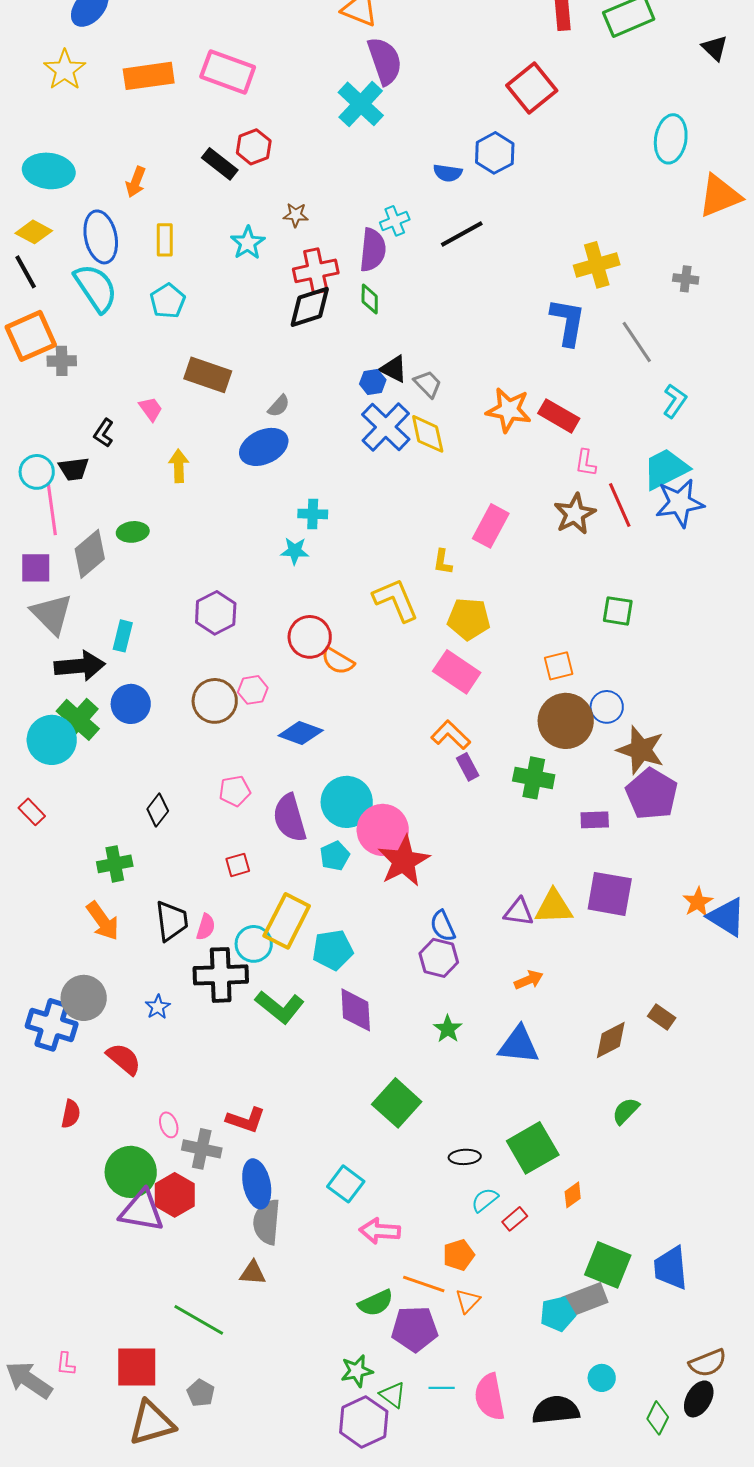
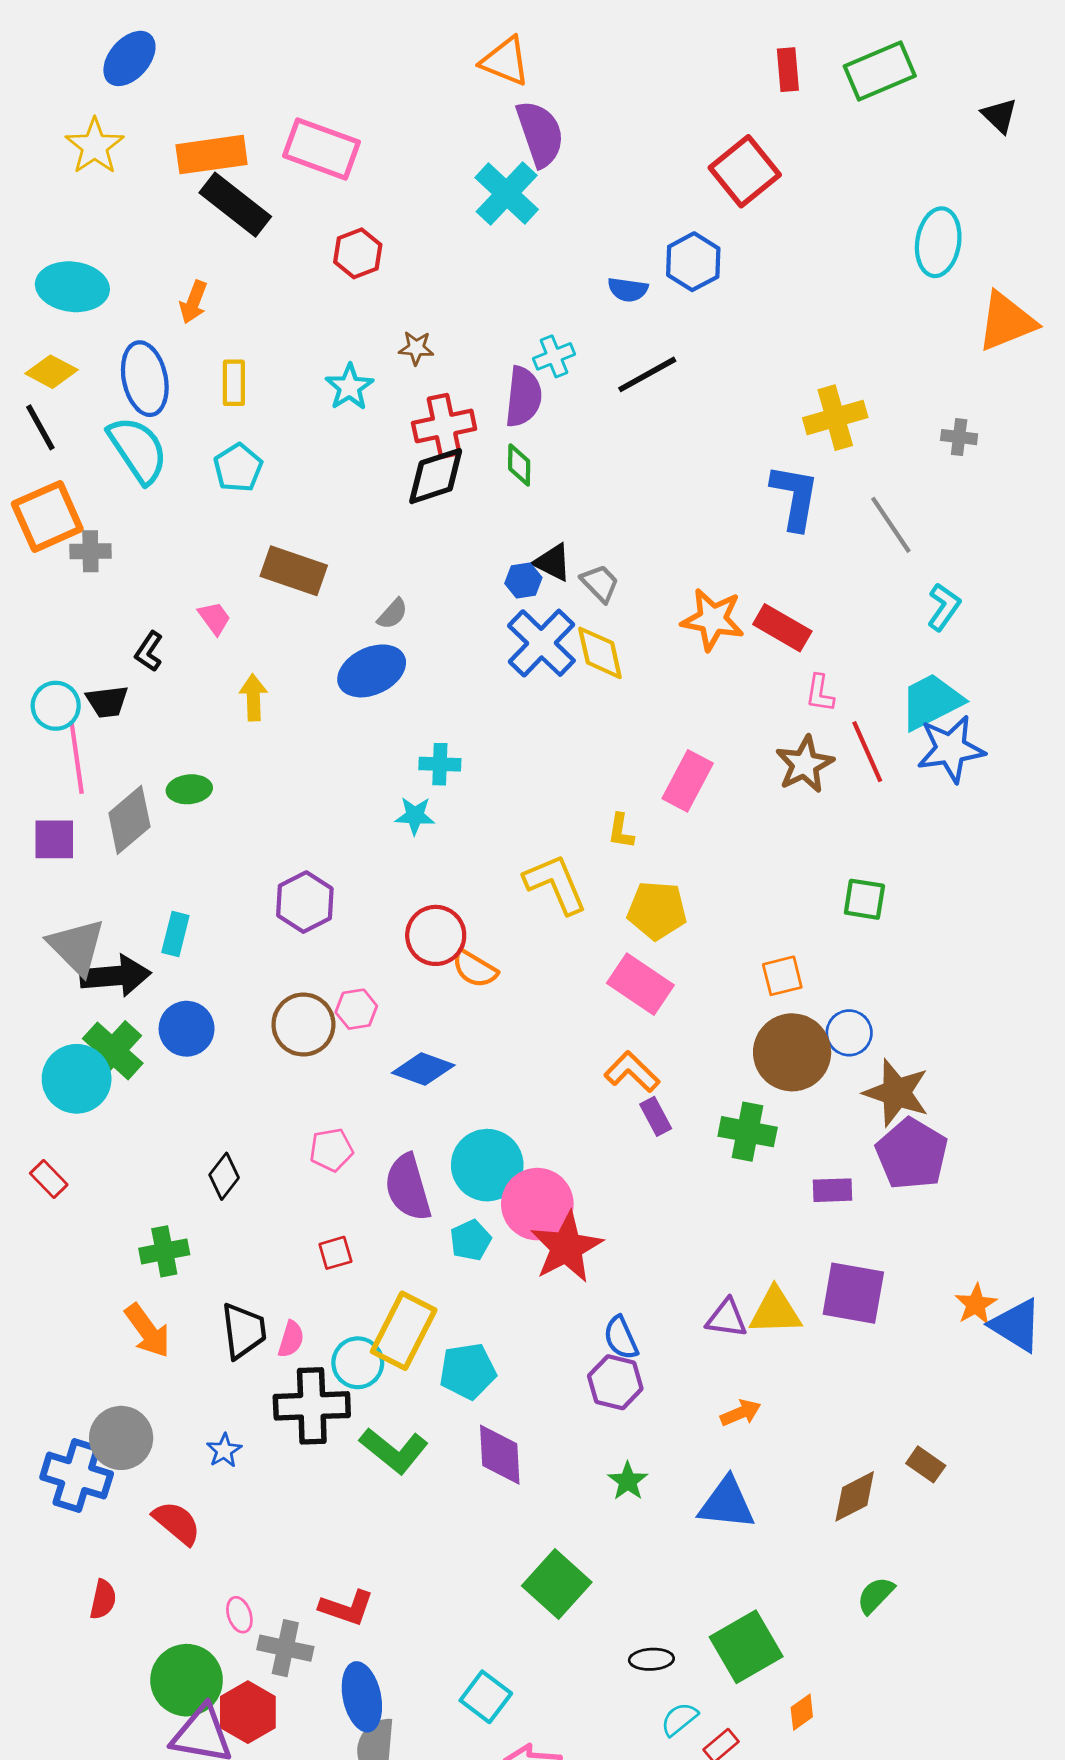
black rectangle: (220, 164) -> (235, 205), moved, size x1.4
gray triangle: (52, 614) -> (77, 947), moved

